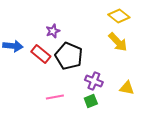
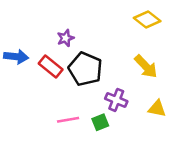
yellow arrow: (118, 42) -> (146, 67), moved
green square: (91, 101) -> (100, 122), moved

